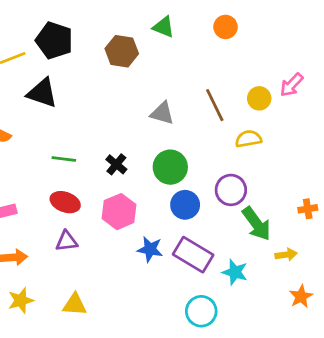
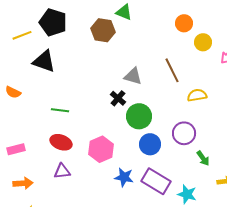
green triangle: (164, 27) -> (124, 12), moved
orange circle: (226, 27) -> (184, 23), moved
yellow circle: (259, 98) -> (203, 42), moved
black cross: (116, 164) -> (118, 98), moved
green arrow: (256, 224) -> (203, 158), size x0.6

